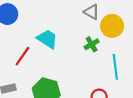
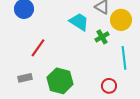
cyan trapezoid: (47, 39) -> (79, 22), moved

